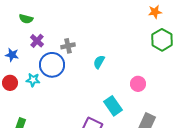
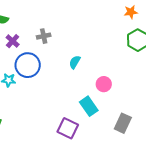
gray cross: (68, 46) -> (44, 36), moved
pink circle: (138, 84) -> (104, 84), moved

